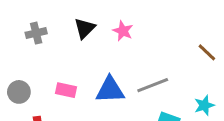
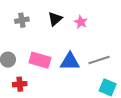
pink rectangle: (66, 90) -> (40, 60), size x1.5

